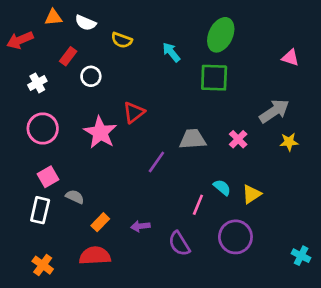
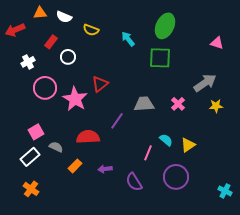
pink circle: (43, 128) -> (45, 88), moved
white rectangle: (40, 210) -> (30, 157), turned 36
red semicircle: (95, 256) -> (88, 137), moved
orange cross: (43, 265) -> (31, 189), moved

